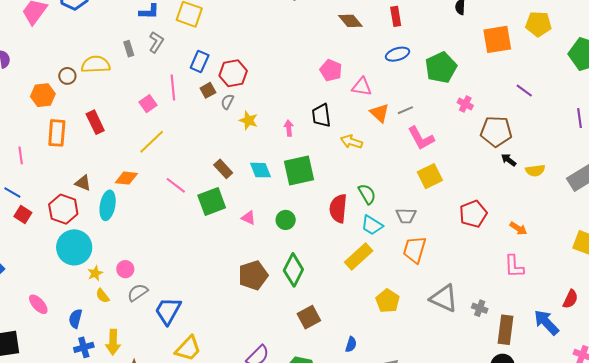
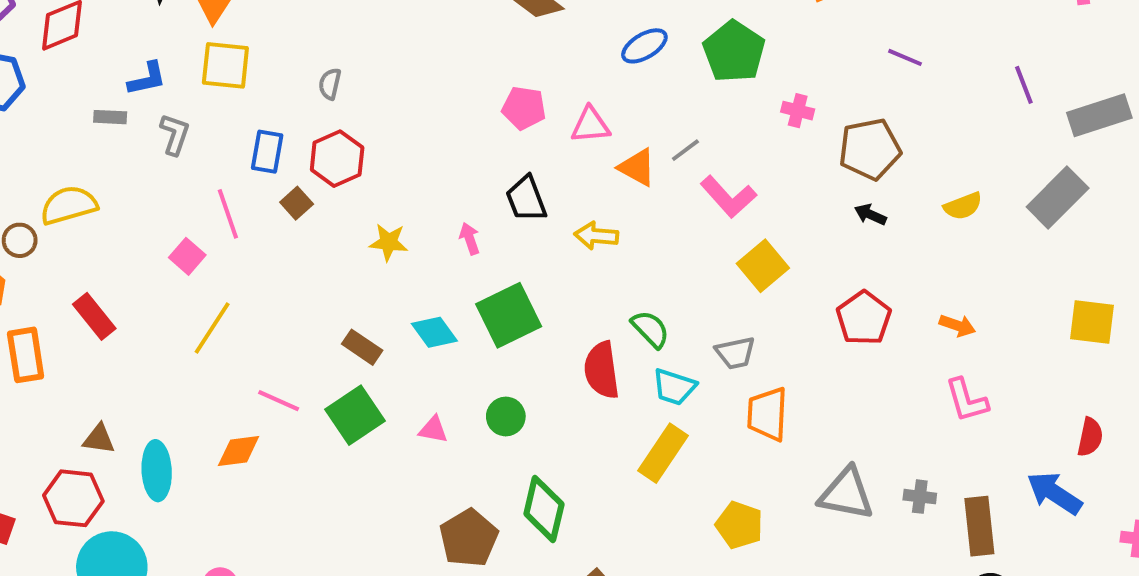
gray rectangle: (129, 49) -> (110, 117), moved, turned -56
gray semicircle: (227, 102) -> (330, 84), moved
black arrow: (509, 160) -> (870, 215), moved
orange diamond: (126, 178) -> (239, 451), moved

